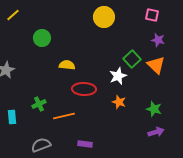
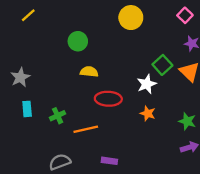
pink square: (152, 15) -> (185, 15), turned 32
green circle: (42, 38) -> (78, 41), moved
cyan rectangle: (12, 117) -> (27, 109), moved

